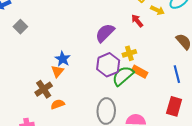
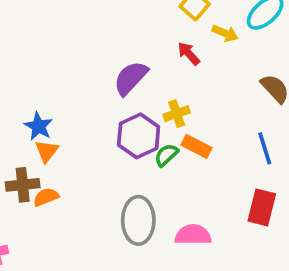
blue star: (63, 59) -> (38, 126), moved
green semicircle: (123, 76) -> (166, 155), size x0.6
brown cross: (44, 89) -> (23, 185), turned 30
orange semicircle: (58, 104) -> (46, 197), moved

